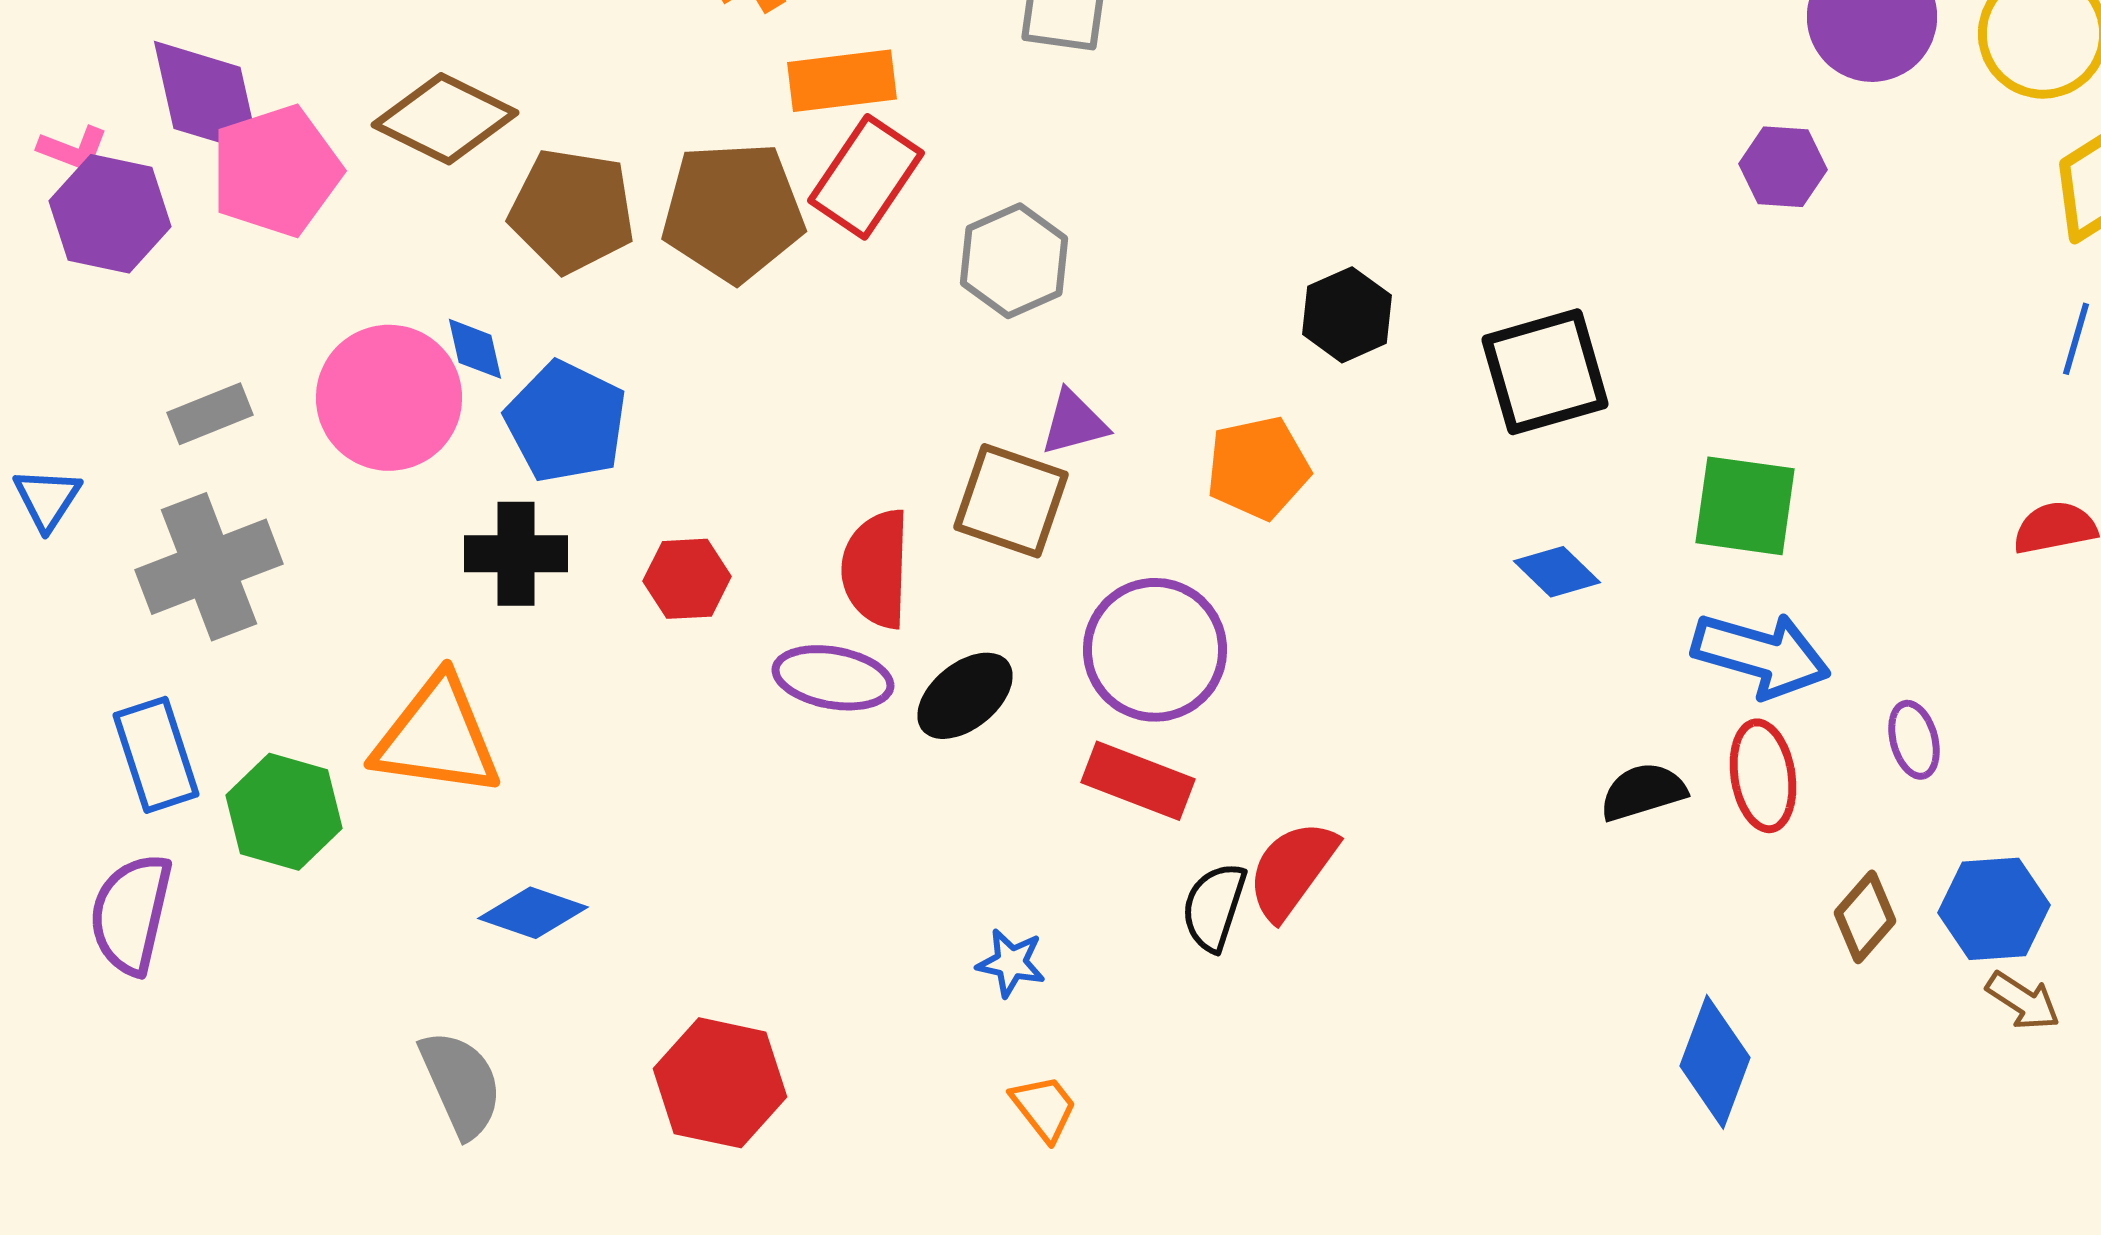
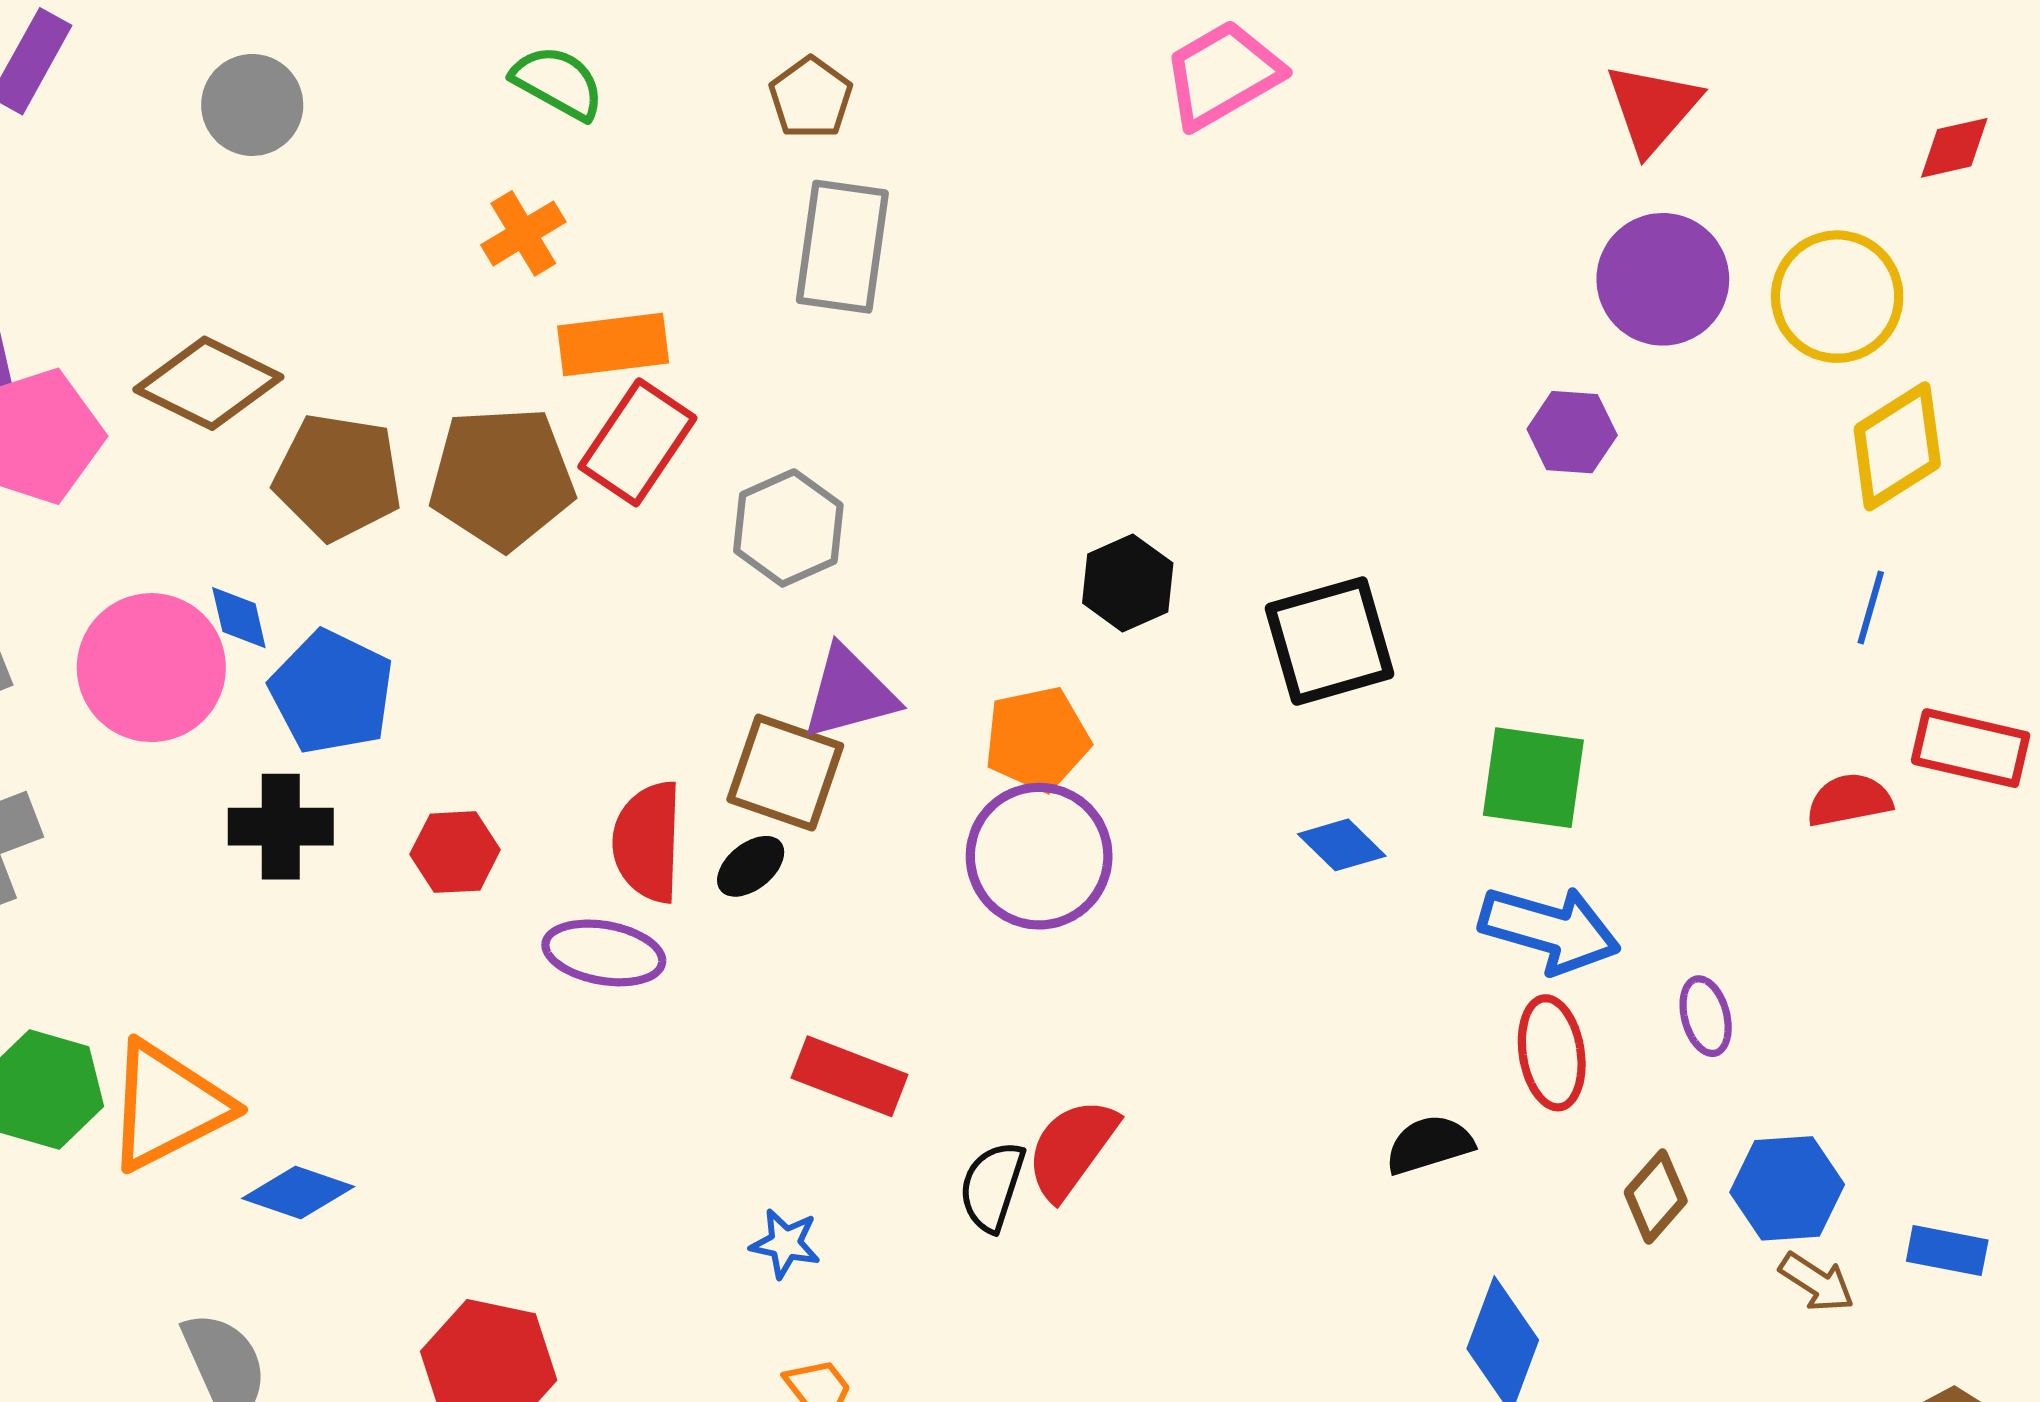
purple triangle: (1074, 423) -> (849, 693), size x1.4
purple circle: (1155, 650) -> (1039, 856), moved
black ellipse: (965, 696) -> (751, 866), moved, size x0.7
orange triangle: (437, 737) -> (168, 1106), moved, turned -35
red rectangle: (1138, 781) -> (849, 1076), moved
black semicircle: (1643, 792) -> (1429, 1145), moved

